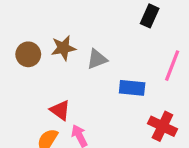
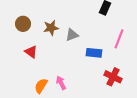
brown circle: (28, 54) -> (23, 24), moved
red triangle: (60, 110) -> (31, 52), moved

